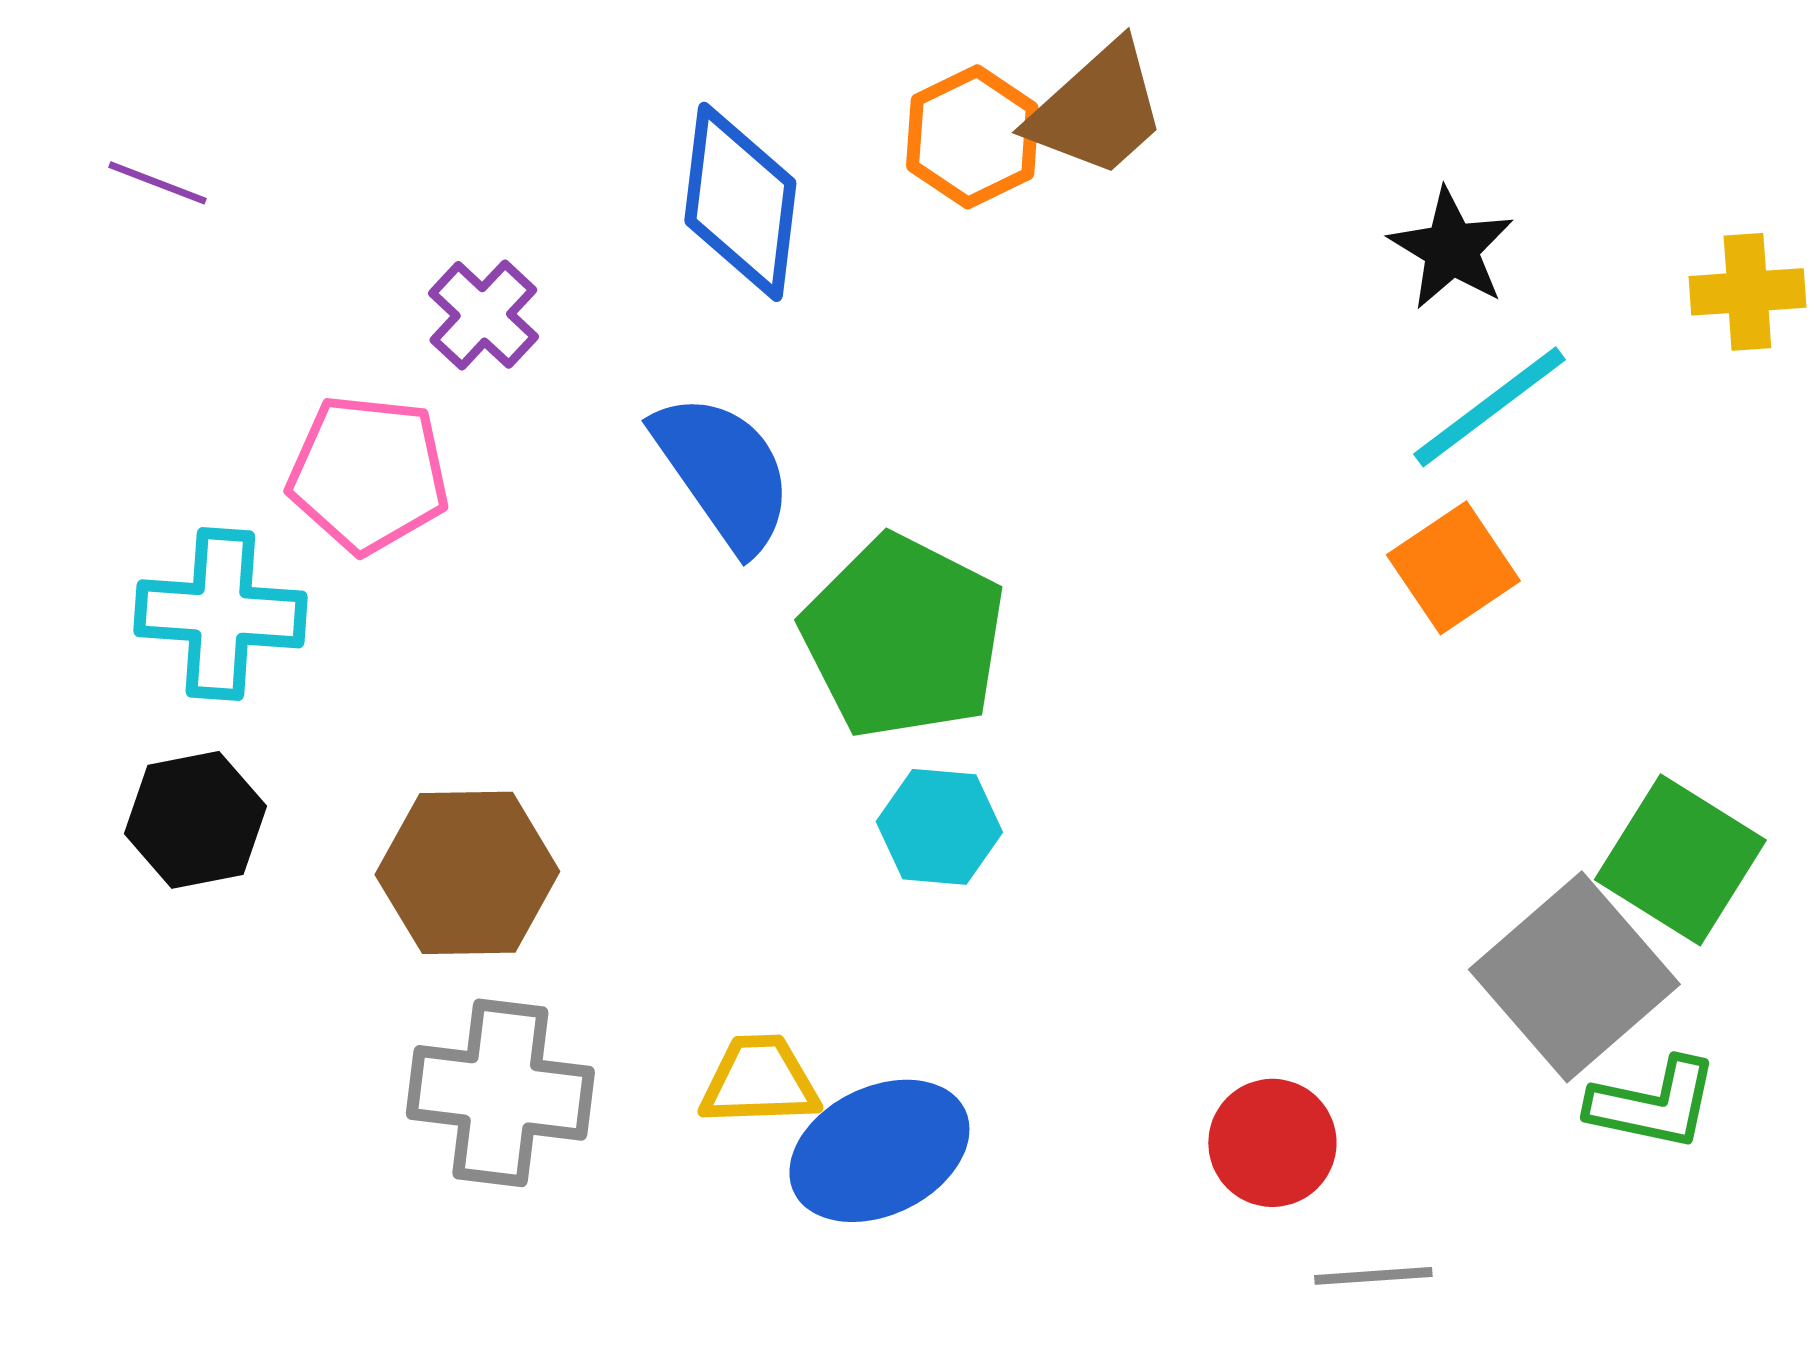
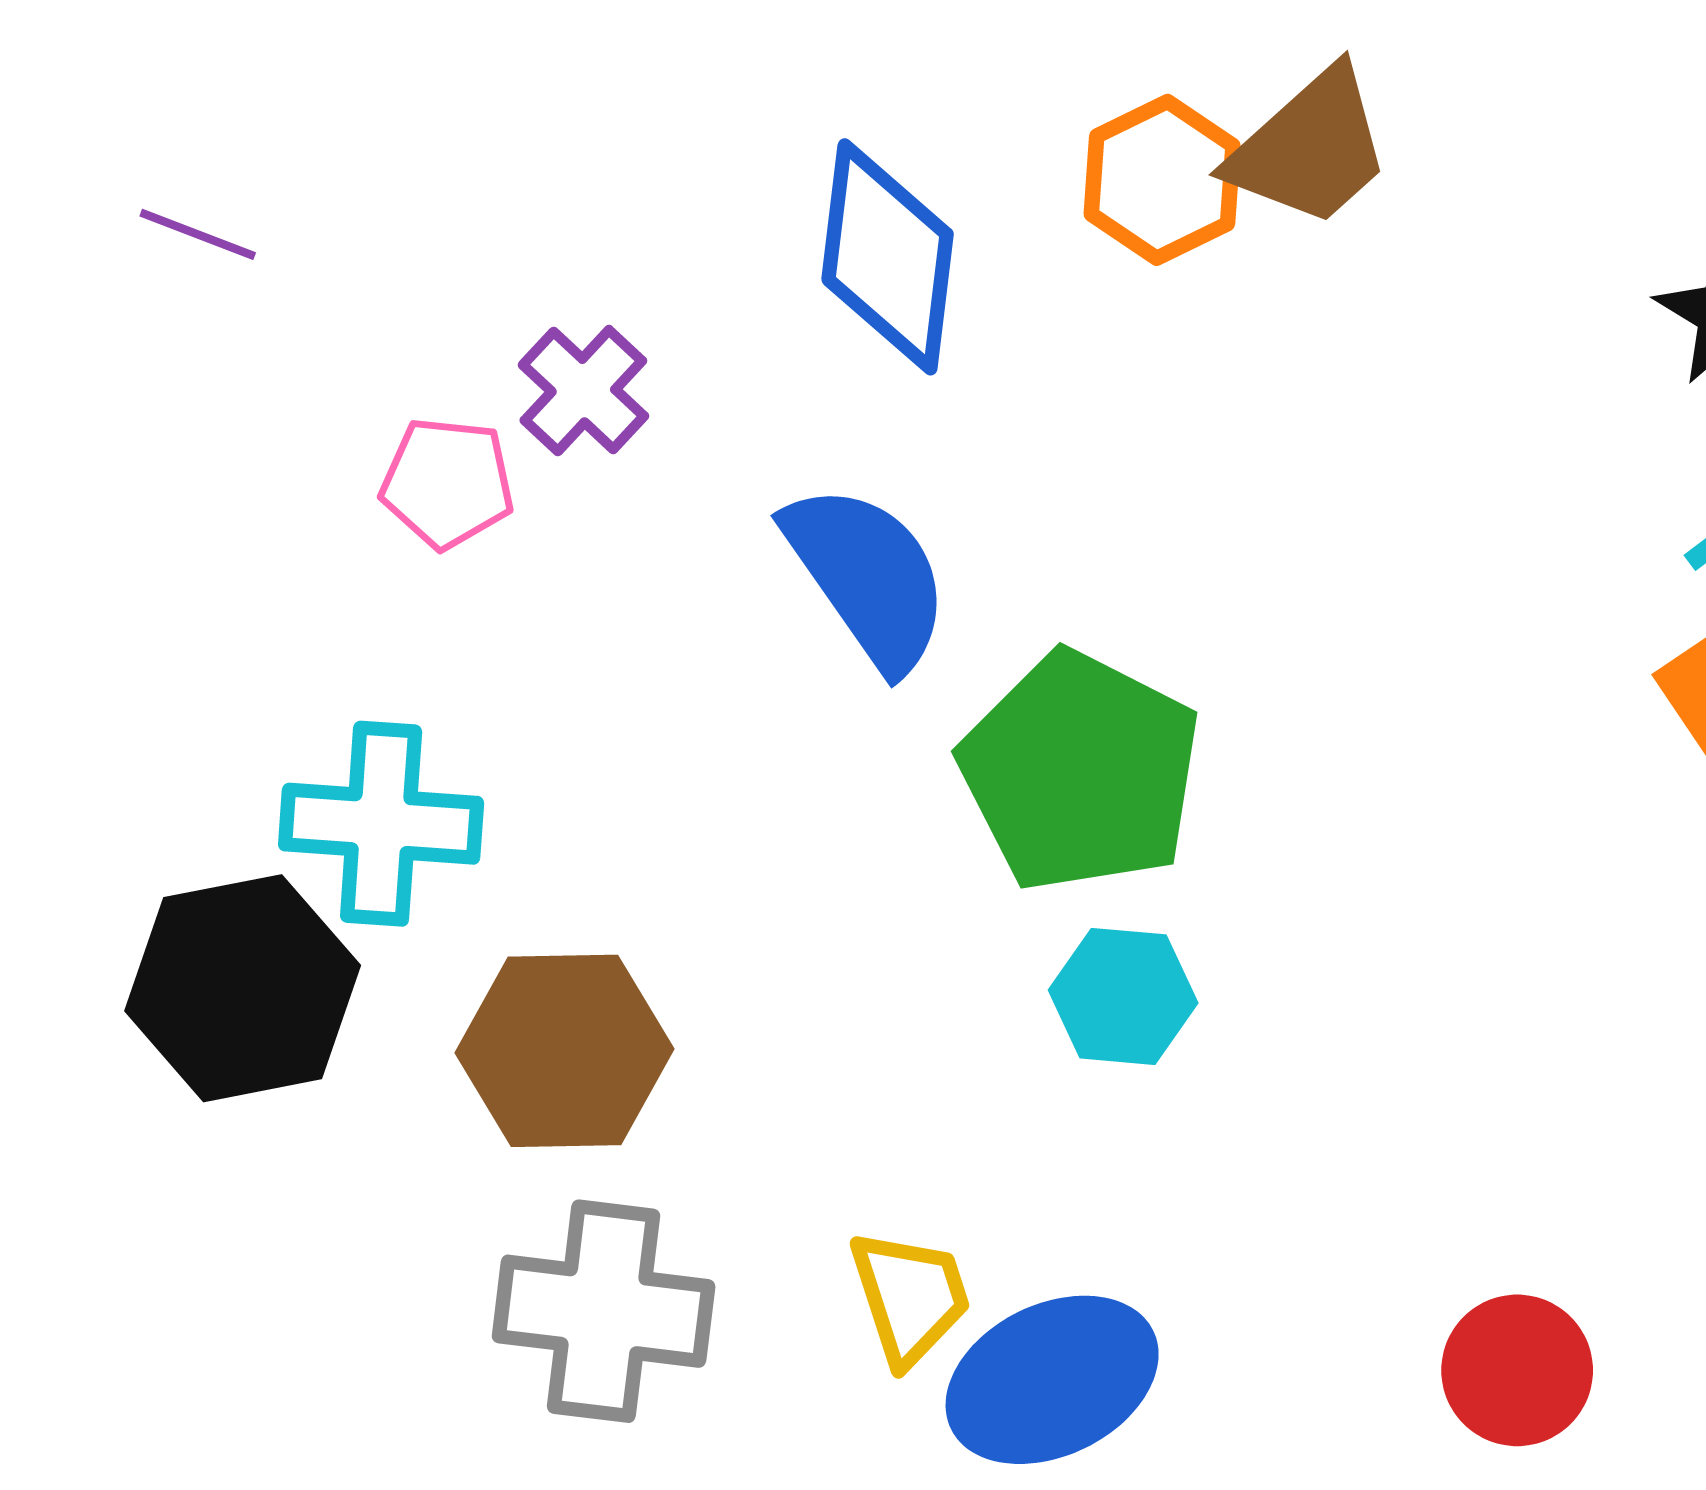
pink pentagon: (368, 474) -> (447, 483), moved, size x0.7
cyan cross: (220, 614) -> (381, 824), moved
black hexagon: (195, 820) -> (243, 988), size x1.4
yellow trapezoid: (759, 1081) -> (910, 1297), turned 74

